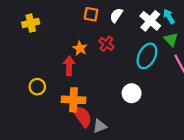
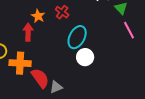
cyan ellipse: (147, 56) -> (77, 37), moved
orange cross: (73, 100) -> (20, 63), moved

